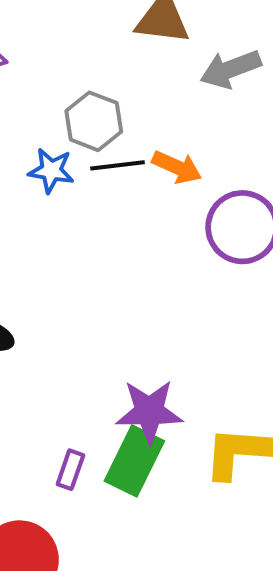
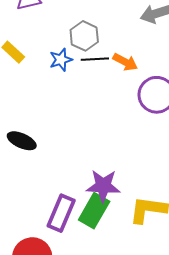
blue star: (51, 171) -> (61, 60), turned -30
purple rectangle: (70, 470) -> (61, 213), size x1.8

